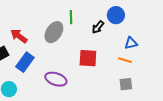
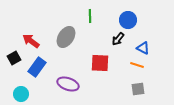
green line: (71, 17) -> (90, 16), moved
black arrow: (98, 27) -> (118, 39), moved
blue triangle: (131, 43) -> (143, 48), turned 40

